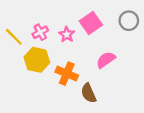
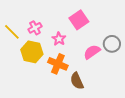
gray circle: (129, 21) -> (112, 44), moved
pink star: (67, 34) -> (59, 39), moved

